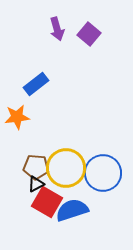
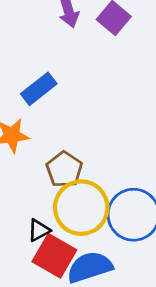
brown pentagon: (36, 167) -> (64, 169), moved, turned 30

